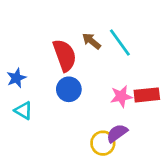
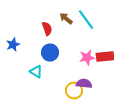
red semicircle: (65, 55) -> (47, 29), size x0.6
cyan triangle: (23, 111) -> (36, 72), moved
purple semicircle: (117, 133) -> (84, 84), turned 42

